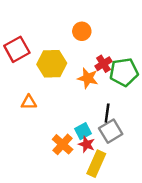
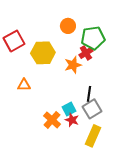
green pentagon: (124, 72) -> (93, 38), moved
orange star: (88, 78) -> (73, 65), turned -30
yellow rectangle: (96, 164) -> (93, 136), moved

